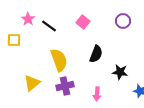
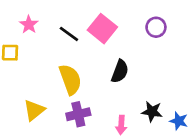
pink square: (83, 22) -> (102, 29), size x1.5
black line: (49, 26) -> (69, 34), moved
black star: (120, 72) -> (152, 112), moved

